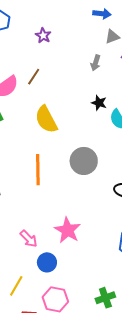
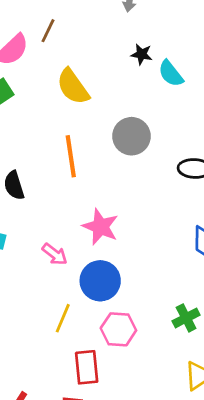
pink star: (68, 230) -> (101, 227), moved
pink arrow: (29, 239) -> (55, 254), moved
blue circle: (47, 262) -> (100, 281), size x1.5

